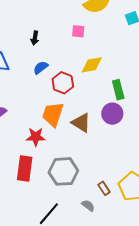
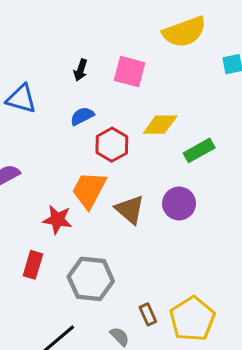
pink square: (78, 31) -> (130, 72), moved, size x1.5
green rectangle: (118, 90) -> (199, 150), moved, turned 66
red rectangle: (25, 168) -> (33, 265), size x0.7

